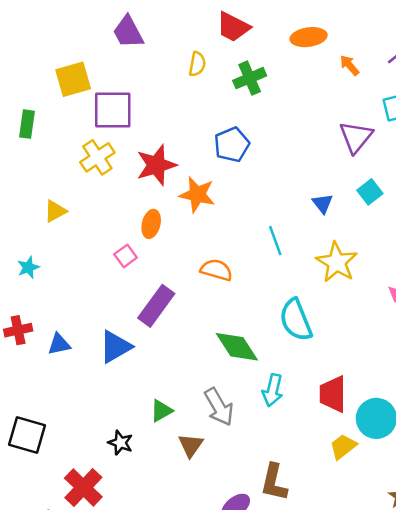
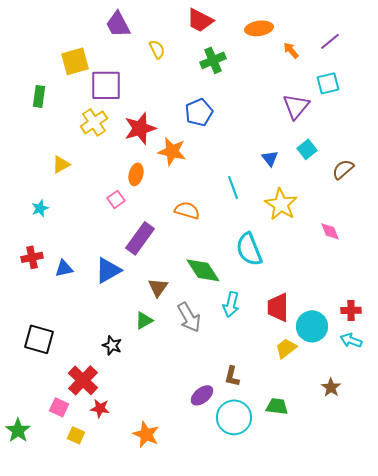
yellow semicircle: (197, 64) -> (157, 49), moved, turned -36
brown triangle: (191, 445) -> (158, 287), moved
brown L-shape: (274, 482) -> (232, 376), size x0.7

